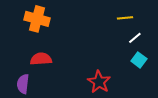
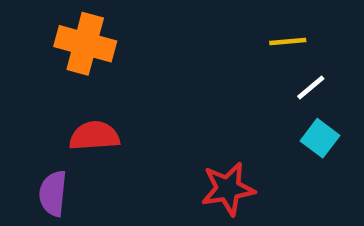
red star: (99, 82) -> (228, 189), turned 30

